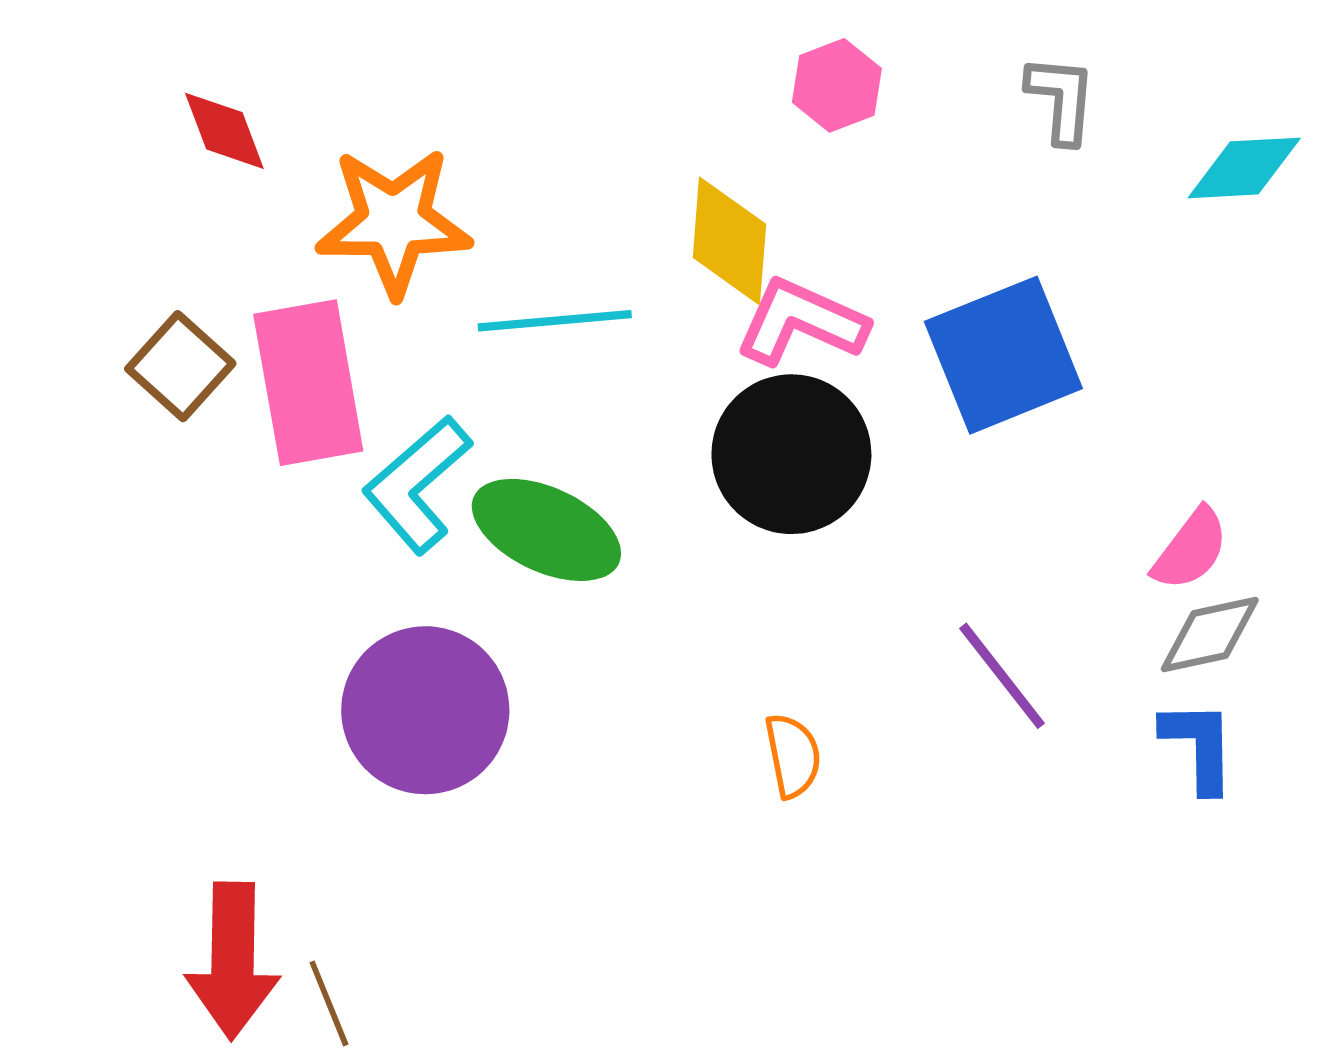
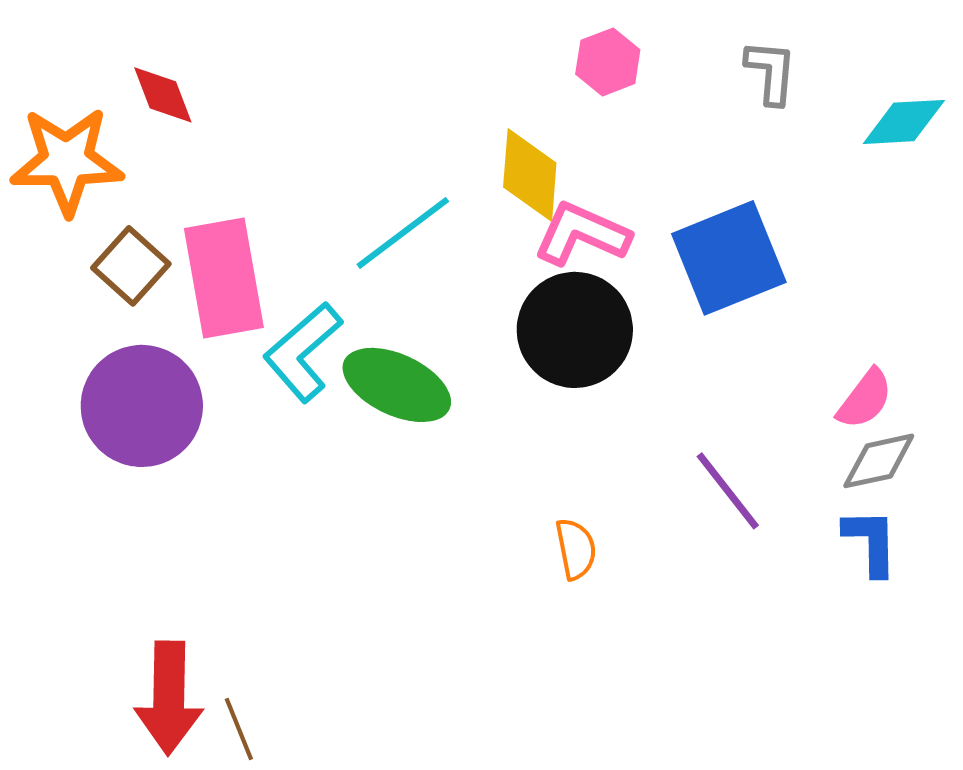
orange star: (394, 222) -> (67, 161), moved
cyan line: (555, 321) -> (403, 233), turned -32
purple circle: (425, 710) -> (142, 406), moved

